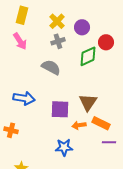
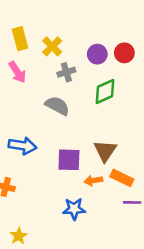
yellow rectangle: (22, 15) -> (20, 39), turned -30
yellow cross: (57, 21) -> (52, 46), moved
red circle: (106, 42) -> (124, 53), moved

